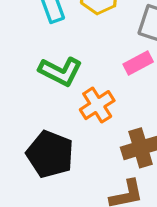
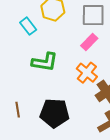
orange cross: (97, 105) -> (87, 73), moved

